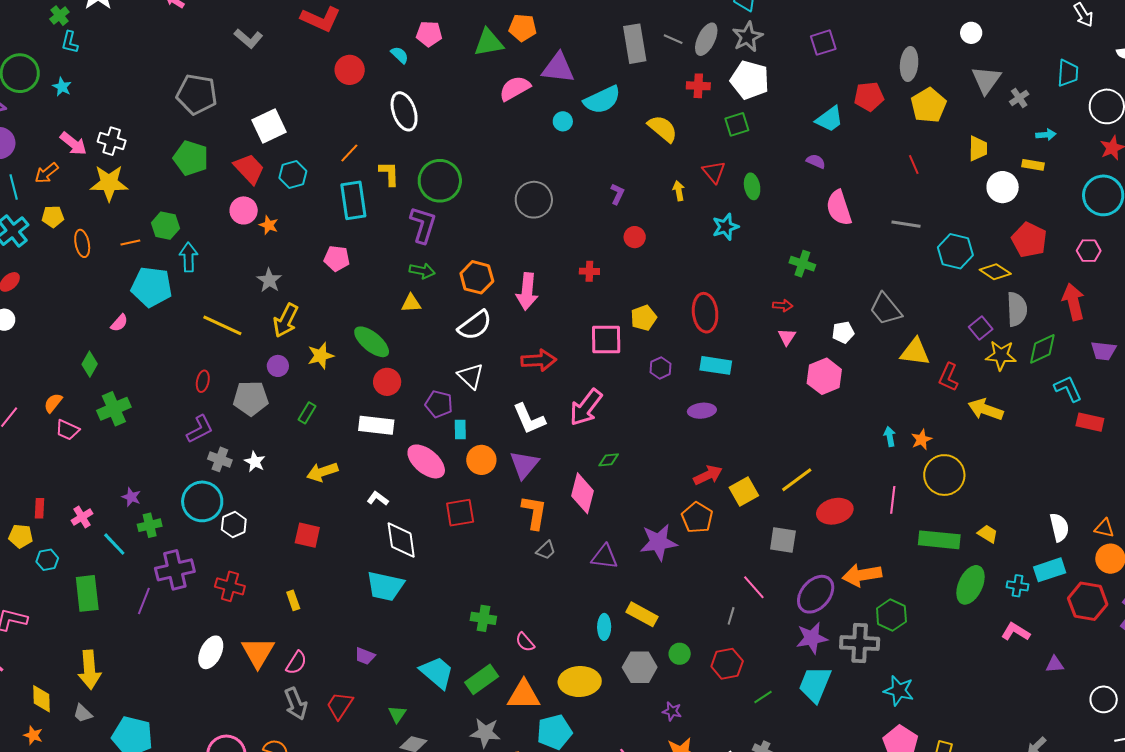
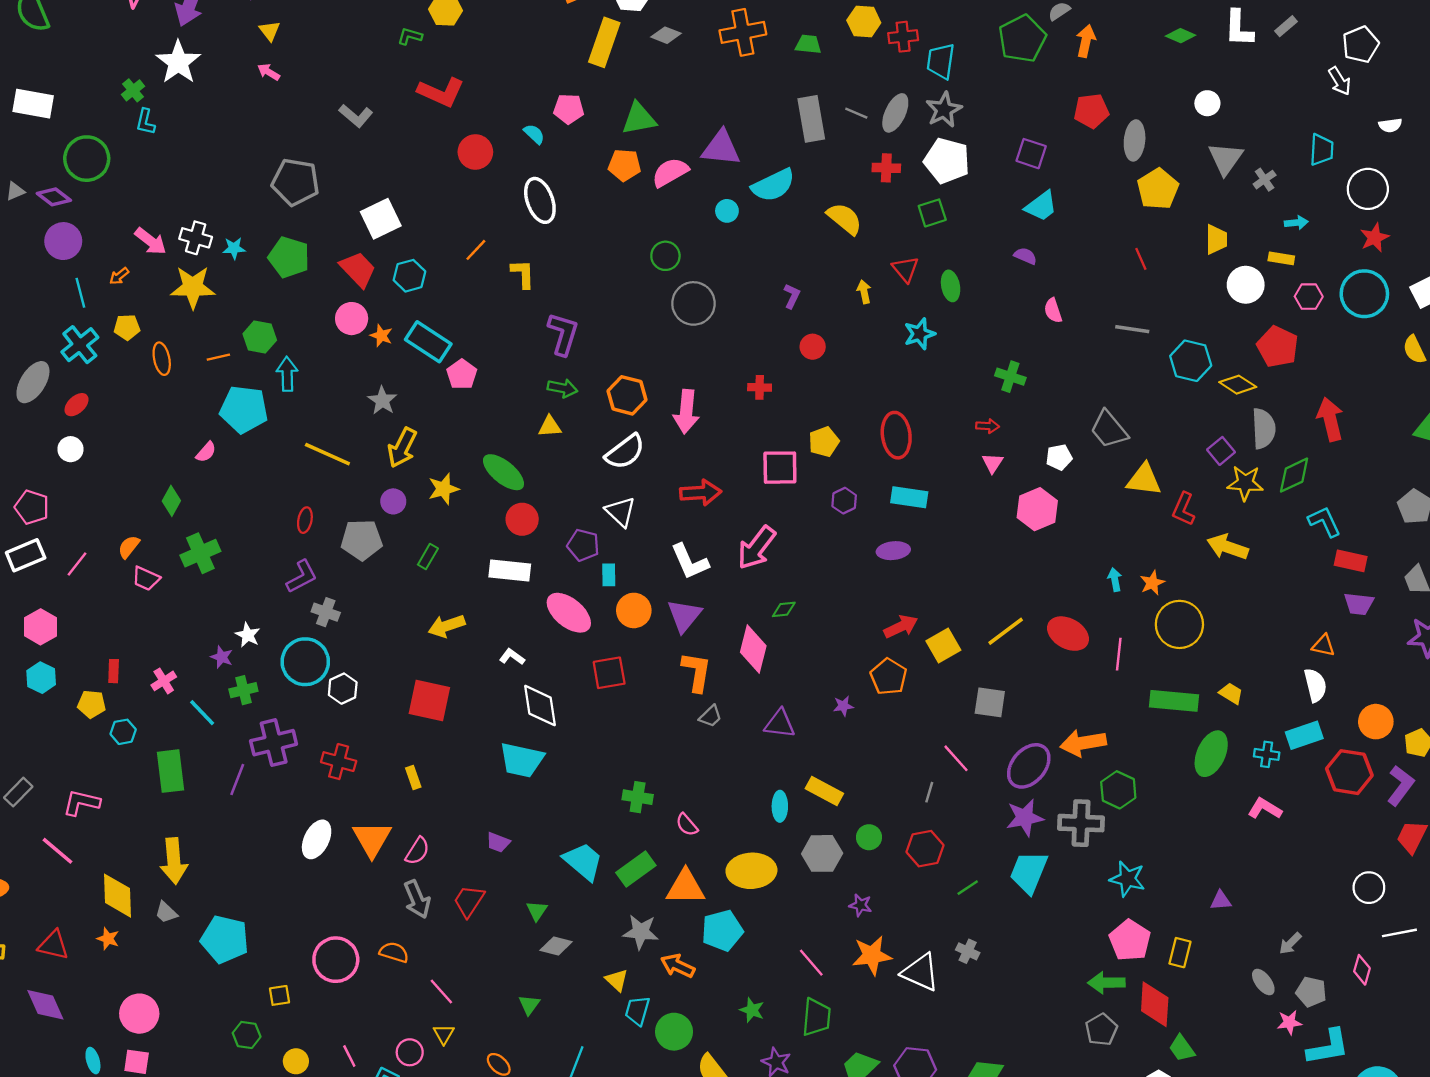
orange pentagon: (523, 28) -> (625, 165), moved
purple square: (823, 43) -> (1031, 154), moved, turned 36
cyan star: (62, 87) -> (234, 248), moved, turned -30
red pentagon: (869, 97) -> (1091, 111), moved
orange arrow: (47, 173) -> (119, 276), size x0.7
green circle: (440, 181) -> (665, 256), moved, size x0.6
cyan rectangle: (353, 200) -> (428, 342), moved, turned -48
pink semicircle: (839, 208) -> (1053, 311), size x0.6
pink hexagon: (1089, 251) -> (1309, 297), moved
pink pentagon: (337, 258) -> (462, 374), turned 30
purple trapezoid: (1103, 351) -> (1359, 604), moved
white star: (255, 462) -> (248, 635), moved
red ellipse: (835, 511) -> (1068, 634), moved, turned 44
orange triangle: (1104, 528) -> (1323, 645), moved
red square: (307, 535) -> (429, 701), size x1.4
purple star: (659, 542) -> (843, 706), size x0.5
purple triangle: (1055, 664) -> (1221, 901), moved
yellow diamond: (42, 699) -> (118, 896), size x1.4

